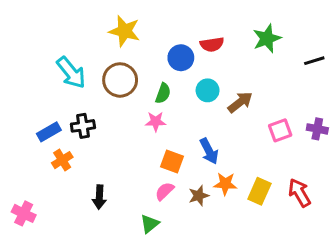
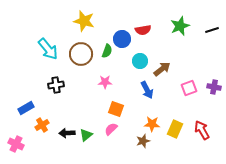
black line: (314, 61) -> (212, 30), moved
green semicircle: (163, 93) -> (107, 51), moved
blue rectangle: (49, 132) -> (26, 108), moved
blue arrow: (209, 151) -> (147, 90), moved
orange cross: (62, 160) -> (42, 125), moved
brown star: (199, 196) -> (143, 141), moved
black arrow: (99, 197) -> (67, 133), turned 84
green triangle: (150, 224) -> (86, 135), moved

